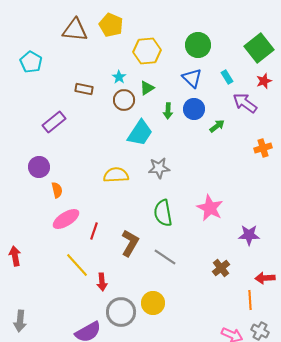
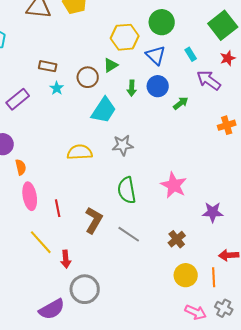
yellow hexagon: (147, 51) -> (125, 37), moved
cyan star: (119, 77) -> (57, 88), moved
pink ellipse: (66, 219) -> (30, 196), turned -68
red line: (94, 231) -> (58, 208), turned -30
brown cross: (221, 268) -> (177, 239), moved
yellow circle: (153, 303) -> (186, 275), moved

